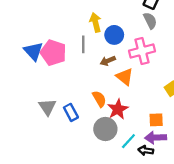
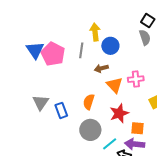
pink cross: (142, 51) -> (136, 79), moved, size x0.7
orange semicircle: (99, 99) -> (89, 102), turned -140
red star: (118, 109) -> (119, 113), moved

